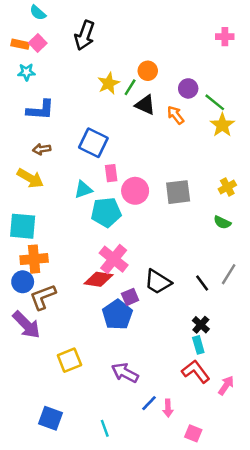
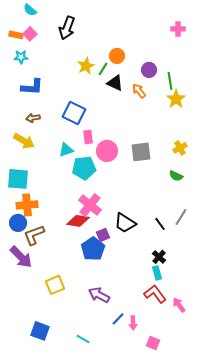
green line: (215, 102) -> (170, 81), turned 42
pink arrow: (226, 385) -> (179, 305), turned -70
cyan line: (105, 428) -> (83, 339), turned -40

